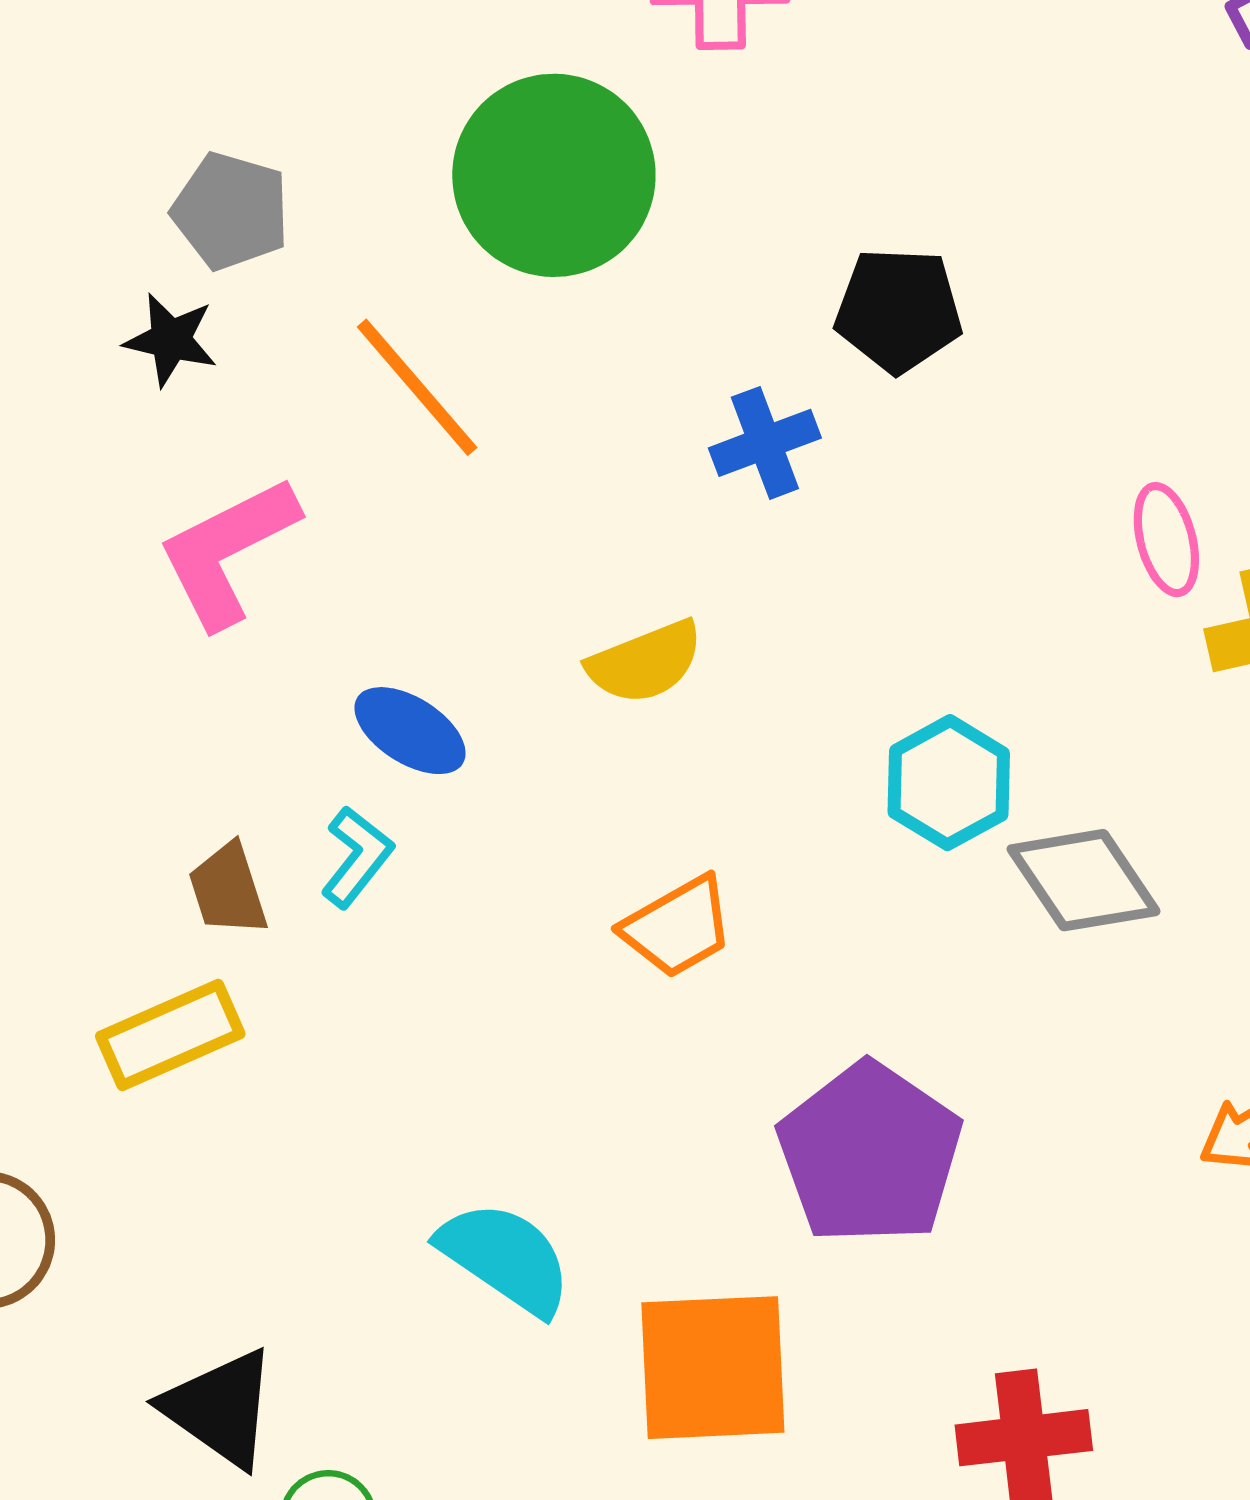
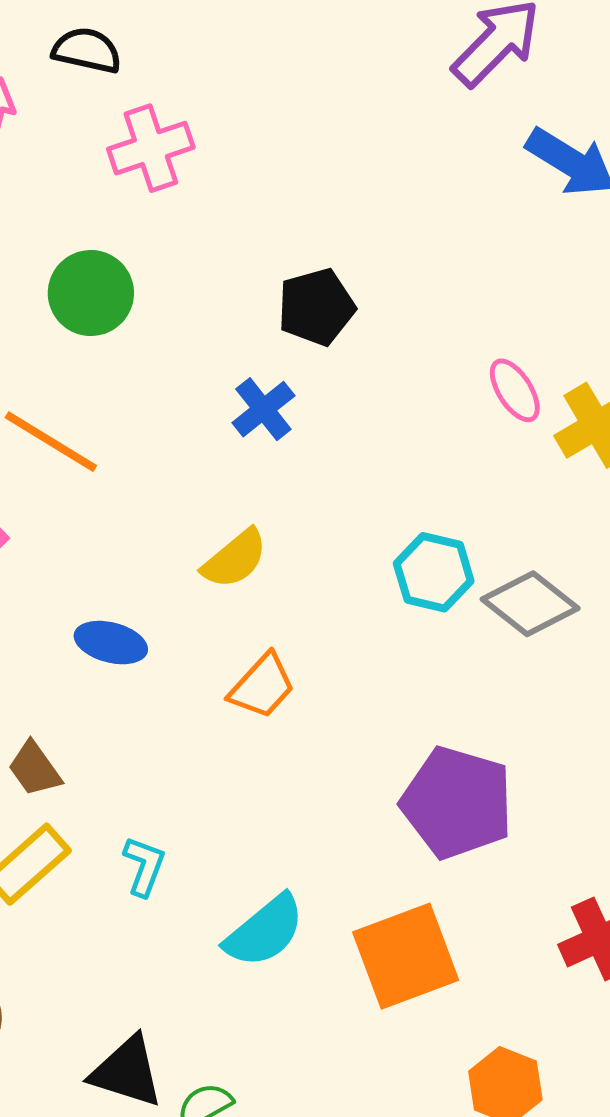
green circle: (554, 175) -> (91, 293), size x0.7
cyan L-shape: (357, 857) -> (144, 866), moved
orange trapezoid: (678, 927) -> (262, 686), moved
cyan semicircle: (505, 1258) -> (265, 931), turned 124

